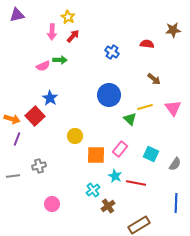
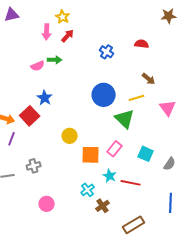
brown star: (173, 30) -> (169, 16), moved
yellow line: (145, 107) -> (137, 98), moved
green triangle: (130, 119) -> (125, 119), size x1.5

